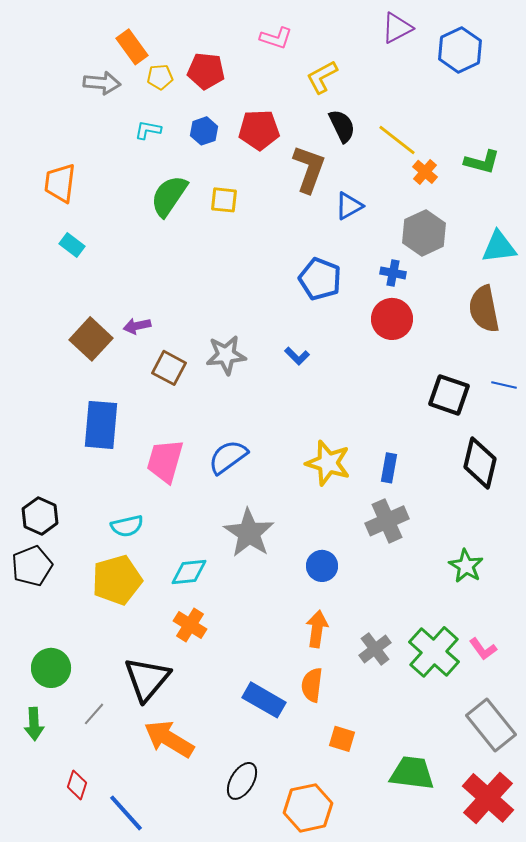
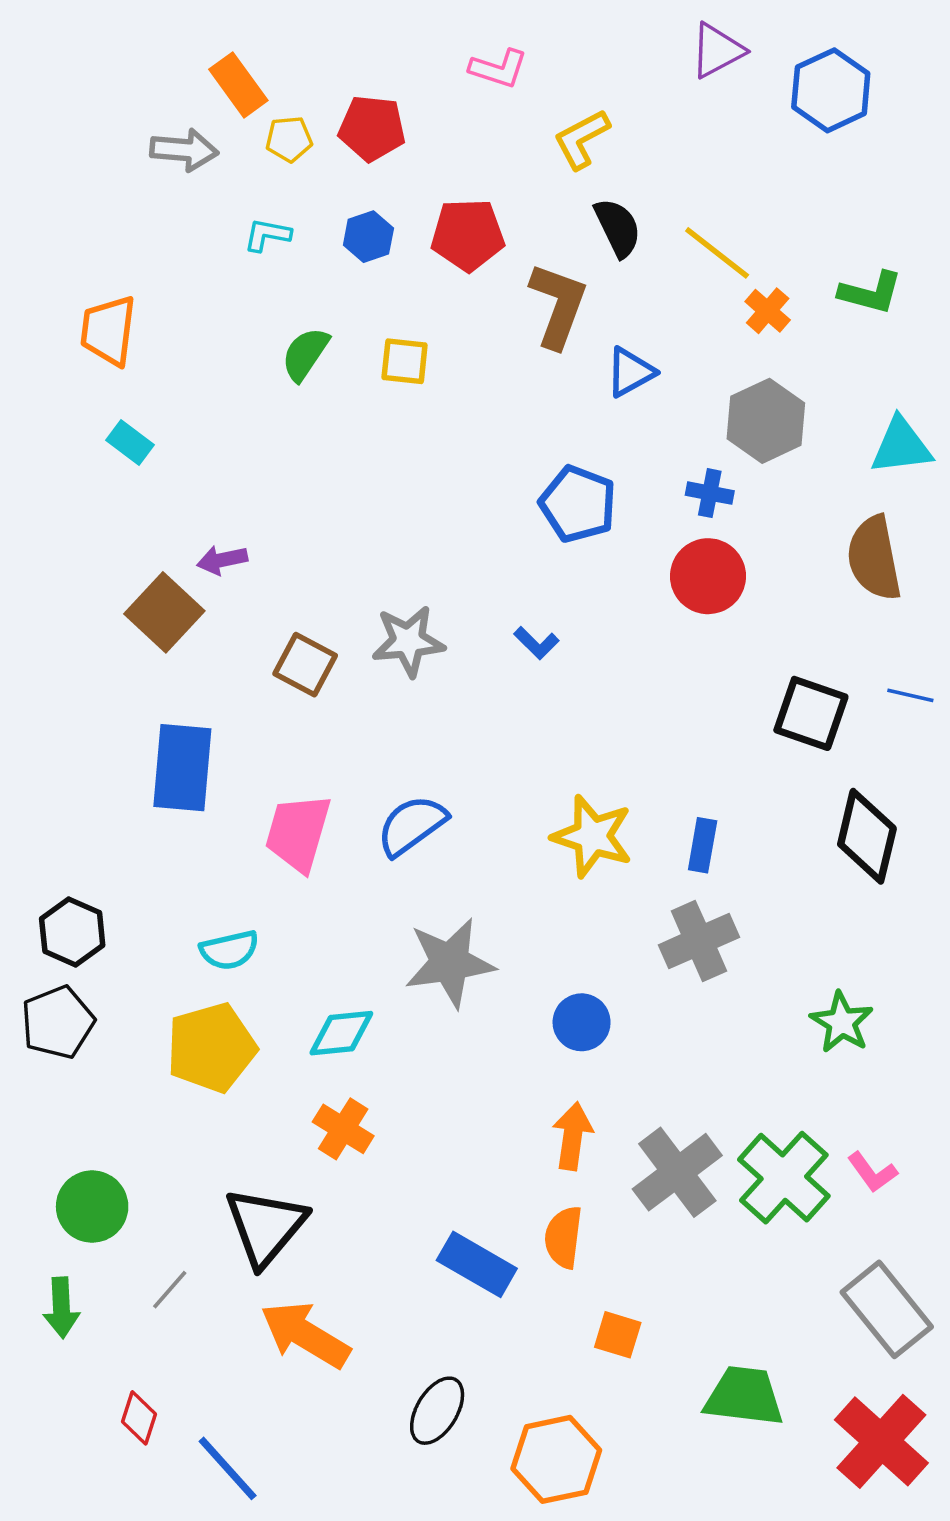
green semicircle: (169, 196) -> (305, 354), size x0.7
purple arrow: (137, 326) -> (222, 560), moved
gray star: (249, 533) -> (450, 963), turned 30
gray cross: (375, 649) -> (677, 1172), size x1.5

